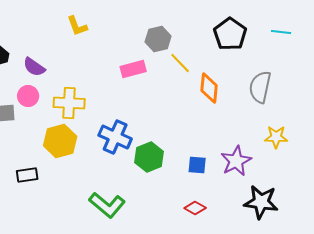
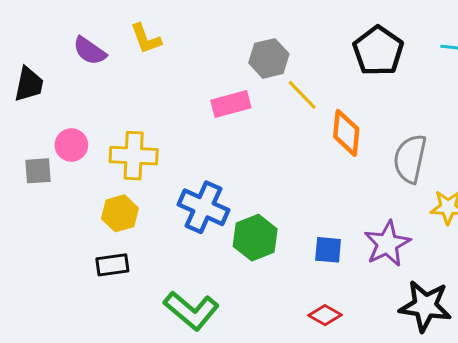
purple semicircle: (34, 67) -> (90, 51), moved
gray semicircle: (260, 87) -> (410, 159), moved
yellow hexagon: (60, 141) -> (120, 213), size x0.7
black rectangle: (27, 175) -> (112, 265), moved

